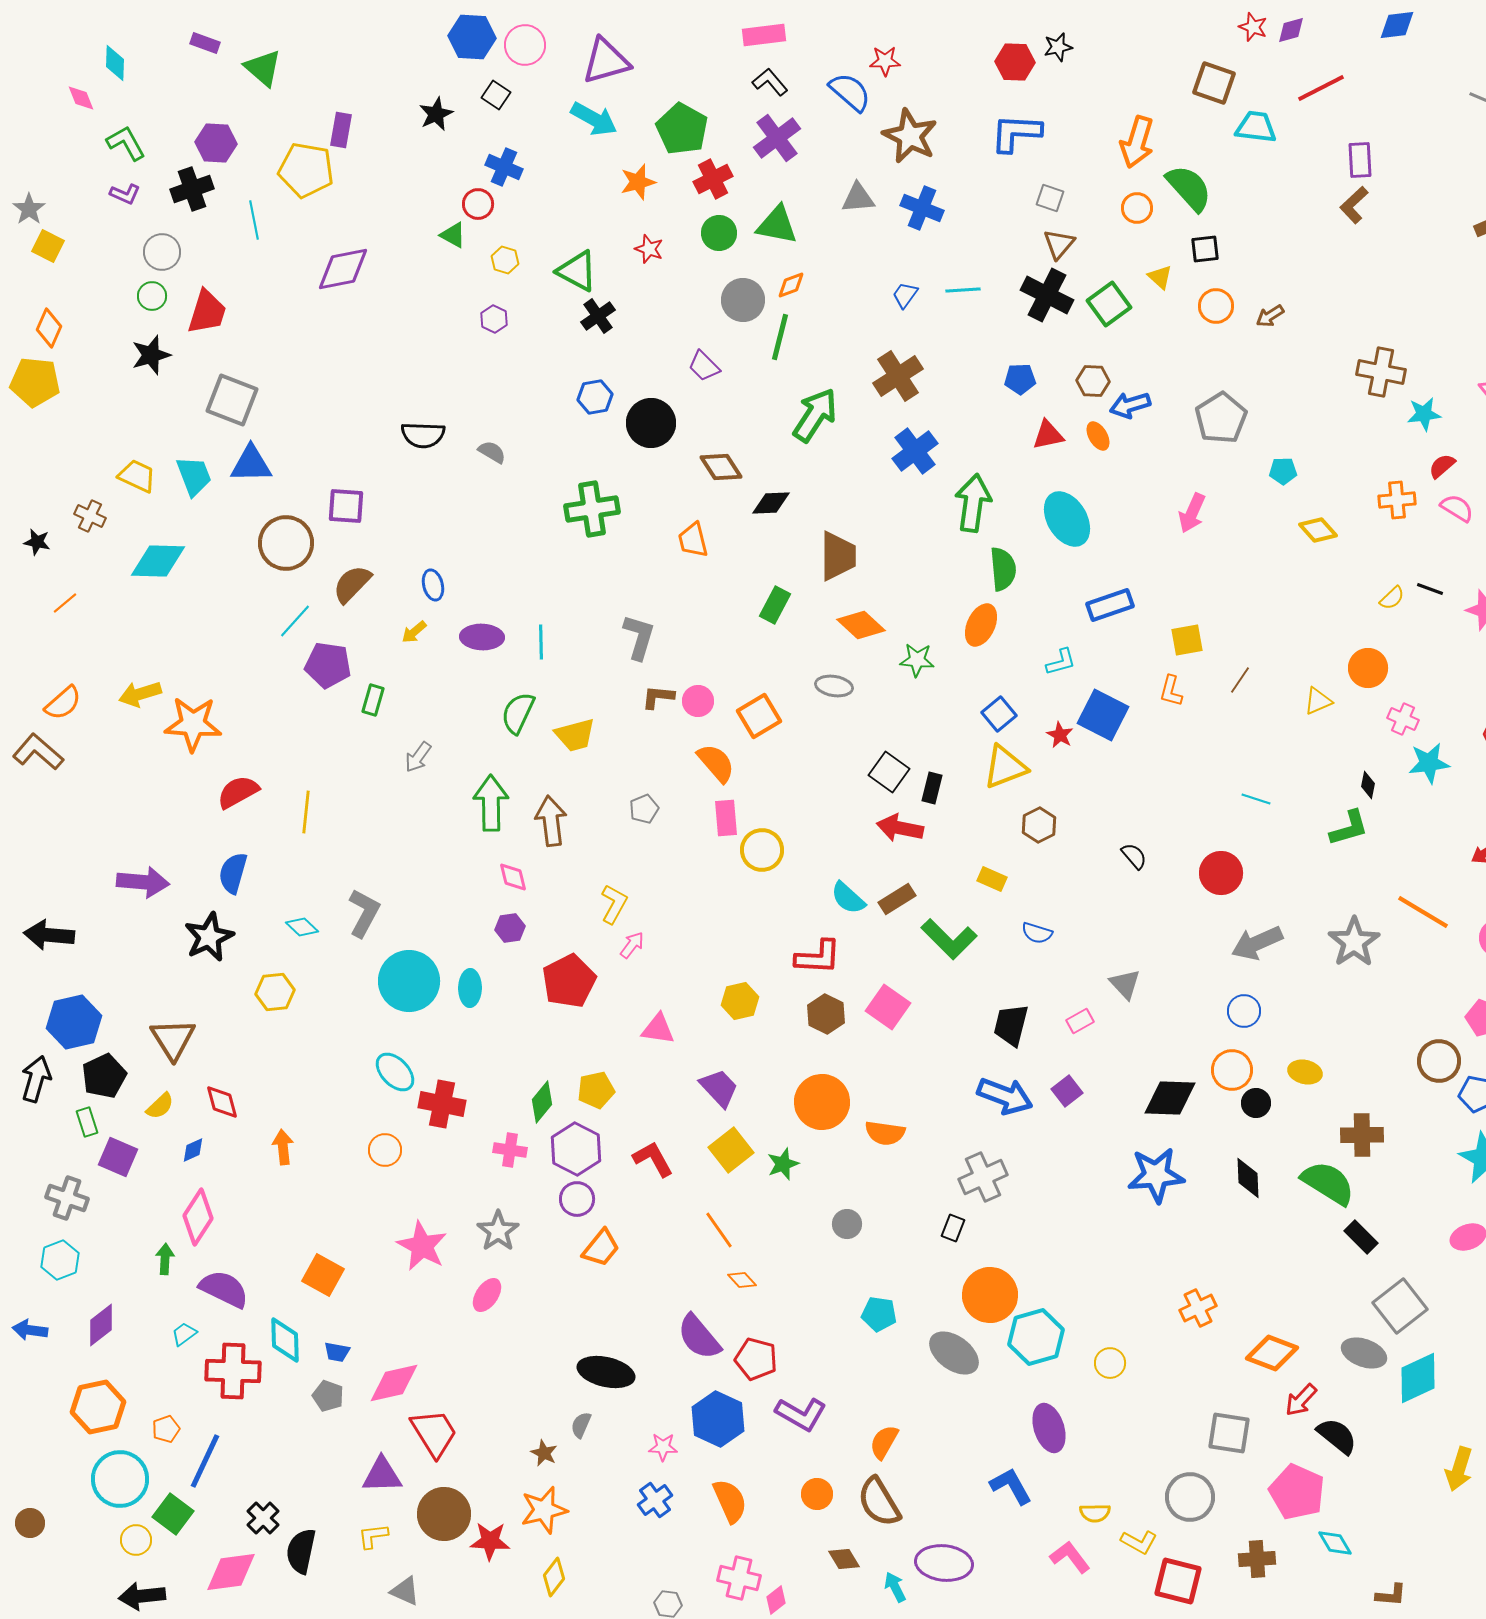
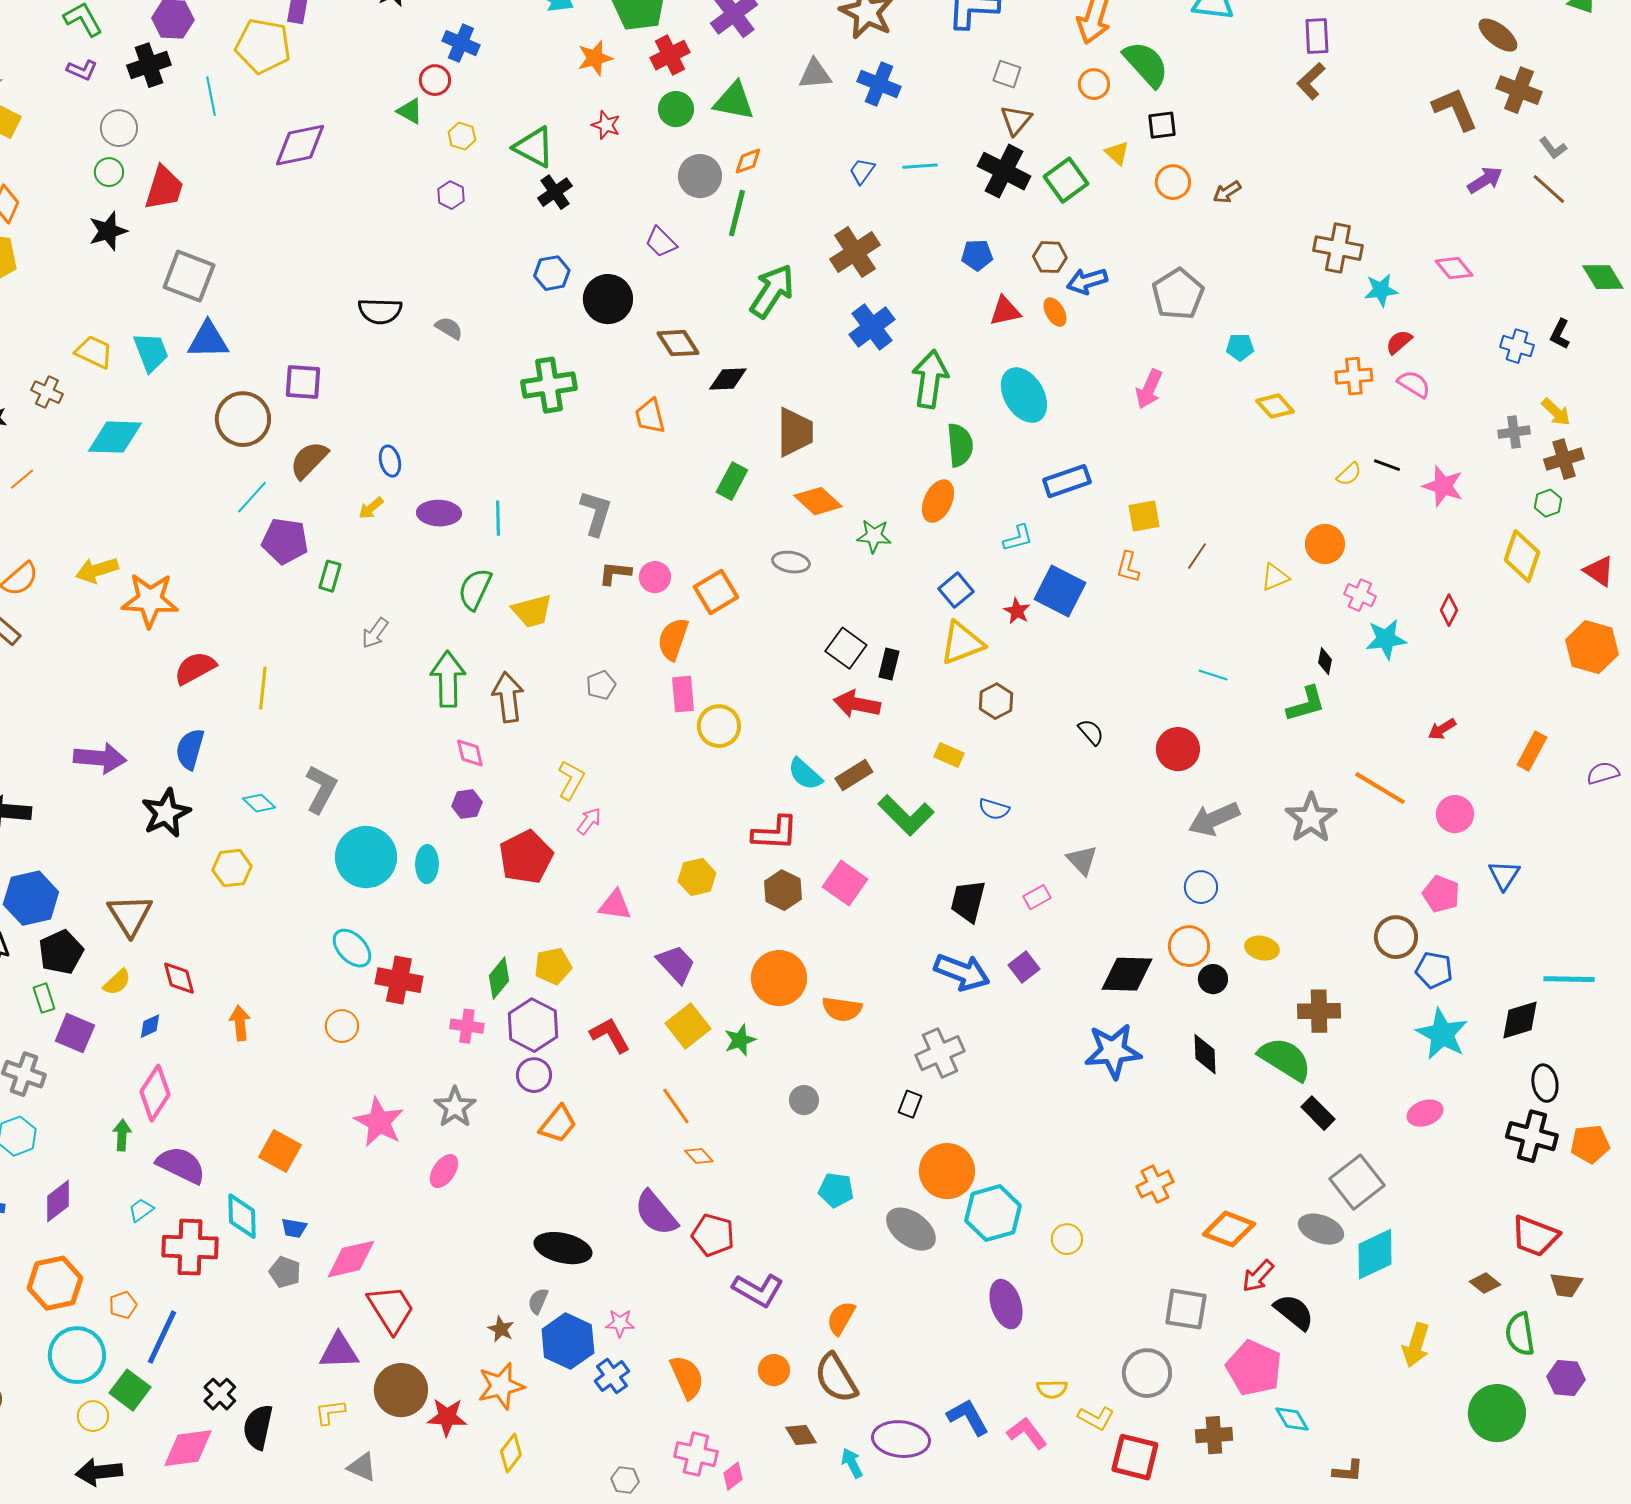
orange semicircle: (716, 763) -> (673, 639), turned -120
blue hexagon: (718, 1419) -> (568, 1341), moved
blue L-shape: (1011, 1486) -> (968, 1417), moved

